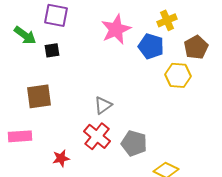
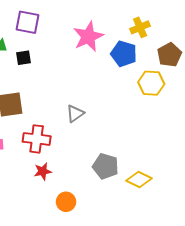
red cross: (97, 136) -> (37, 139), moved, turned -32
gray pentagon: (134, 143) -> (106, 166), moved
red star: (61, 158) -> (43, 171), moved

